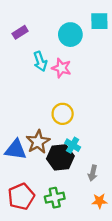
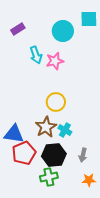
pink star: (61, 68) -> (55, 61), turned -30
brown star: (38, 142) -> (46, 127), moved
black hexagon: (60, 157) -> (54, 155), moved
red pentagon: (21, 197) -> (24, 153), moved

